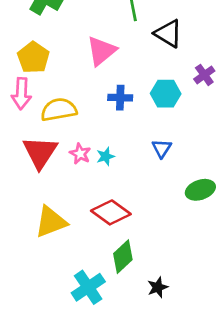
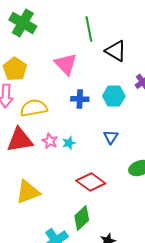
pink triangle: (102, 51) -> (66, 64), turned -35
red triangle: (40, 152) -> (20, 140), turned 48
red diamond: (111, 212) -> (91, 182), moved

